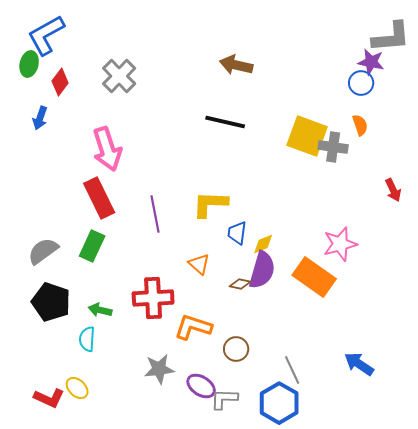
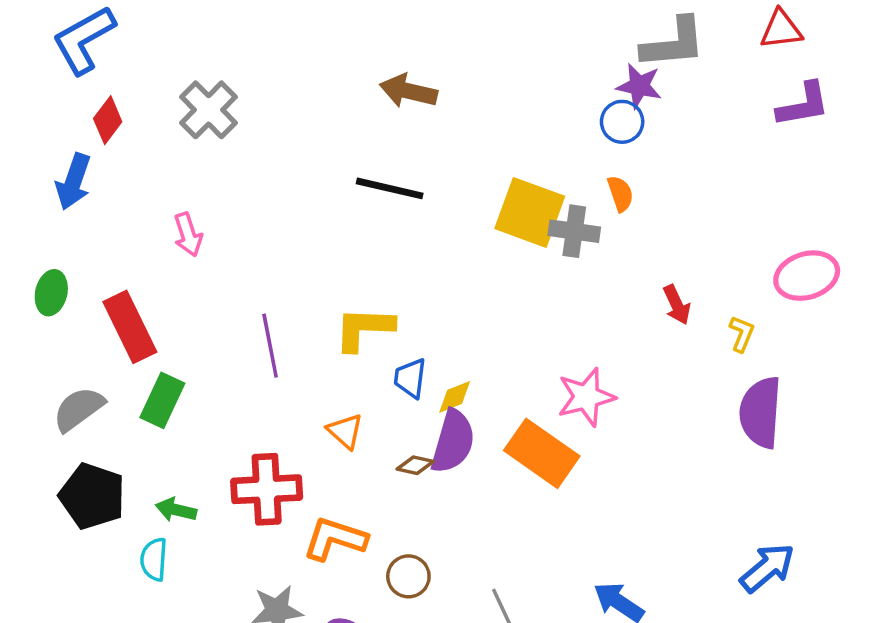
green ellipse: (29, 64) -> (51, 293), moved
blue arrow: (40, 118) -> (73, 182), size x1.4
pink arrow: (107, 149) -> (188, 235), size x0.6
red rectangle: (99, 198) -> (130, 327), moved

